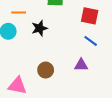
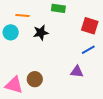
blue line: (91, 41) -> (88, 50), turned -72
brown circle: (46, 70) -> (35, 79), moved

